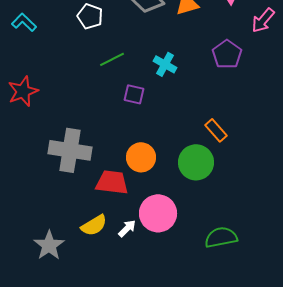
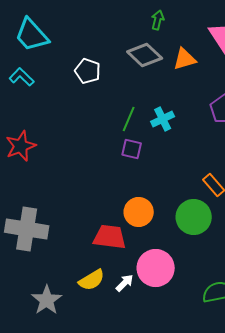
green line: (112, 59) -> (129, 119), moved, turned -40
cyan cross: (165, 64) -> (163, 119), turned 35
gray cross: (70, 150) -> (27, 229), moved

